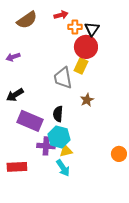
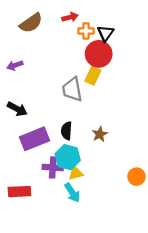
black arrow: (15, 95) -> (17, 109), turned -120
brown star: (87, 100) -> (100, 134), moved
purple rectangle: (30, 121) -> (34, 139), turned -45

